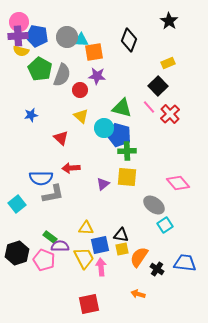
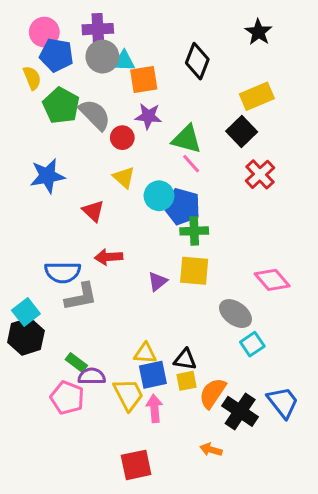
pink circle: (19, 22) -> (44, 32), moved
purple cross: (18, 36) -> (98, 29), moved
yellow semicircle: (21, 51) -> (32, 78), turned -126
yellow rectangle: (168, 63) -> (257, 96), size x1.5
gray semicircle: (62, 75) -> (95, 115), turned -65
pink line: (149, 107) -> (191, 164), moved
green triangle: (122, 108) -> (187, 139), moved
blue star: (31, 115) -> (47, 176), size x1.6
yellow triangle: (86, 228) -> (145, 353), moved
black hexagon: (17, 253) -> (26, 336), moved
blue trapezoid: (185, 263) -> (283, 402), turned 45
black cross: (157, 269) -> (240, 411), size x1.6

